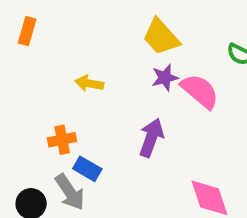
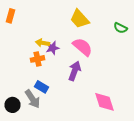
purple star: (165, 78) -> (52, 48), moved
pink semicircle: (200, 91) -> (82, 47), moved
orange cross: (62, 140) -> (38, 59), moved

